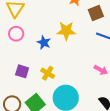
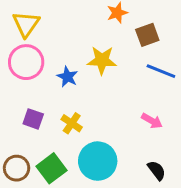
pink circle: (16, 34) -> (26, 62), size x1.5

